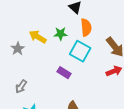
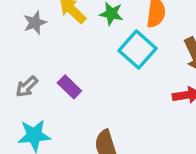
purple rectangle: (64, 73) -> (69, 87), moved

